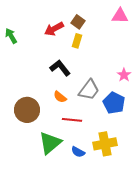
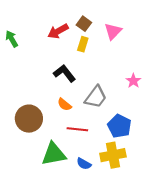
pink triangle: (120, 16) -> (113, 31), moved, turned -48
blue pentagon: (114, 103) -> (119, 126), moved
green triangle: (50, 143) -> (54, 154), turned 30

